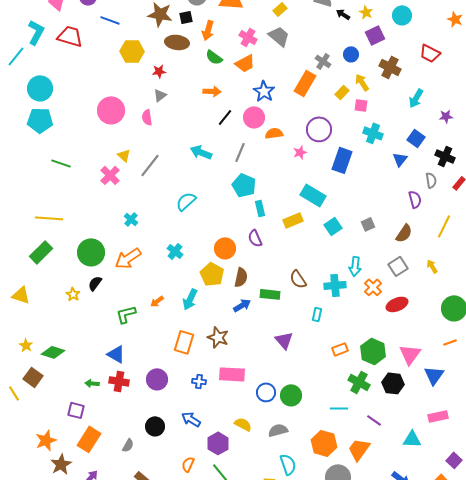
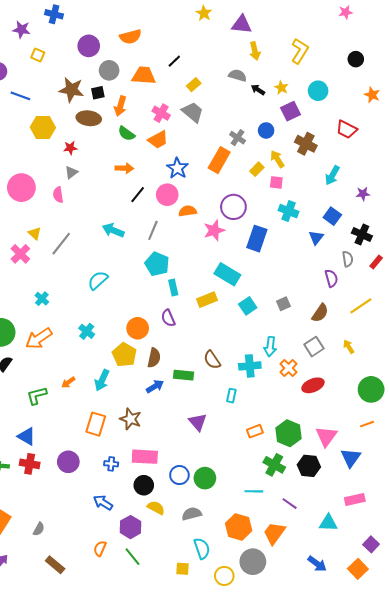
pink star: (300, 152) -> (214, 230), size x1.5
yellow line: (444, 226) -> (361, 306), turned 30
black circle: (155, 426) -> (144, 485), moved

